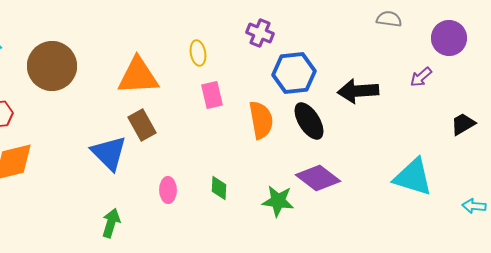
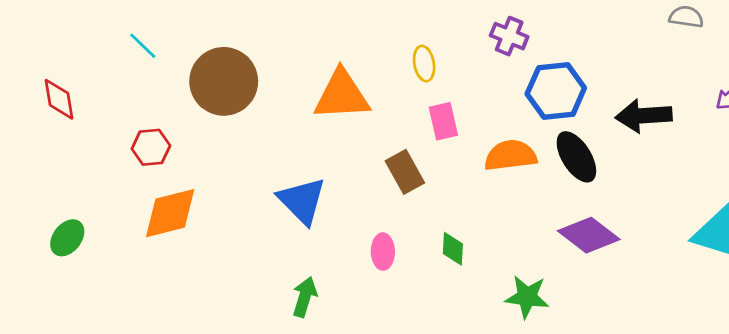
orange semicircle: (261, 120) -> (511, 155), turned -87
brown rectangle: (142, 125) -> (405, 172), moved
green star: (278, 201) -> (527, 297), moved

